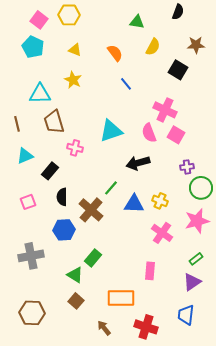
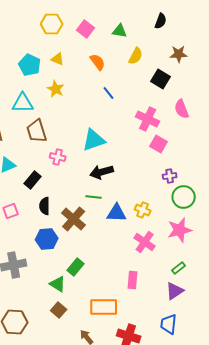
pink square: (39, 20) -> (86, 29), moved
cyan pentagon: (33, 47) -> (30, 65), moved
pink semicircle: (149, 133) -> (182, 109), moved
black arrow: (138, 163) -> (102, 172), moved
green line: (111, 188) -> (94, 197), turned 56

